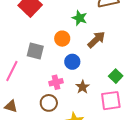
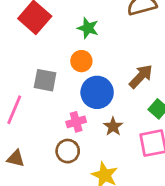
green star: (80, 18) -> (88, 28), moved
brown arrow: (96, 40) -> (141, 76), moved
blue circle: (72, 62) -> (97, 92), size x1.5

